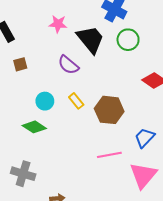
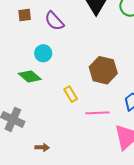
purple semicircle: (68, 65) -> (54, 21), moved
yellow rectangle: (76, 101) -> (71, 94), moved

